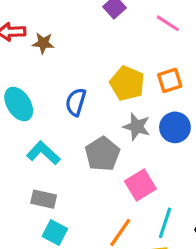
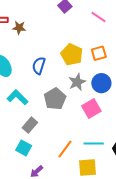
gray star: (137, 127) -> (77, 82), turned 30
pink square: (140, 185) -> (91, 109), moved
gray rectangle: (44, 199) -> (30, 125), moved, turned -63
cyan line: (165, 223) -> (94, 144), turned 72

